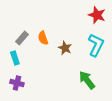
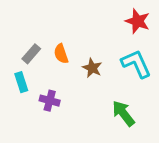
cyan L-shape: (96, 45) -> (136, 64), turned -50
purple cross: (17, 83) -> (50, 101), moved

